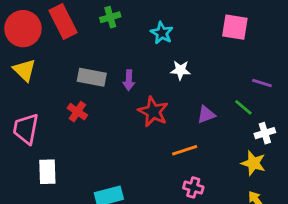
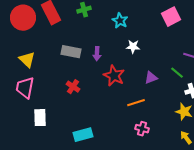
pink square: (235, 27) -> (171, 17), turned -36
yellow triangle: (24, 70) -> (27, 60), moved
red cross: (77, 112) -> (73, 87), moved

